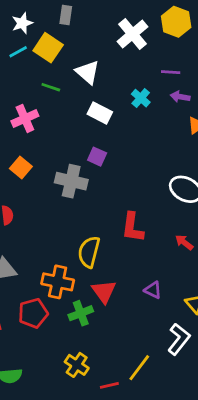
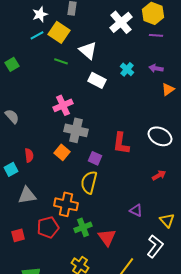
purple line: (171, 72) -> (156, 35), moved
pink cross: (25, 118) -> (63, 105), moved
purple square: (97, 157) -> (95, 158), moved
orange square: (21, 167) -> (62, 152), moved
red L-shape: (132, 227) -> (121, 143), moved
red arrow: (184, 242) -> (159, 175), turned 112
red triangle: (104, 291) -> (107, 237), moved

